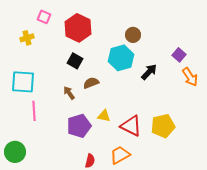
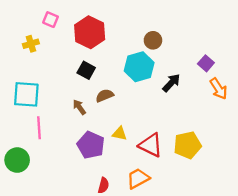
purple pentagon: (79, 126) -> (91, 145), turned -30
green circle: (15, 152) -> (17, 160), moved

